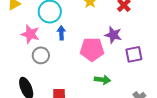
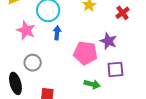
purple square: (134, 54) -> (115, 69), moved
gray circle: (41, 55) -> (33, 63), moved

